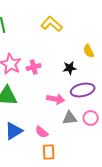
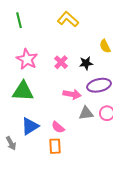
pink cross: (34, 67) -> (61, 62), moved, turned -32
orange rectangle: (49, 152) -> (55, 146), moved

